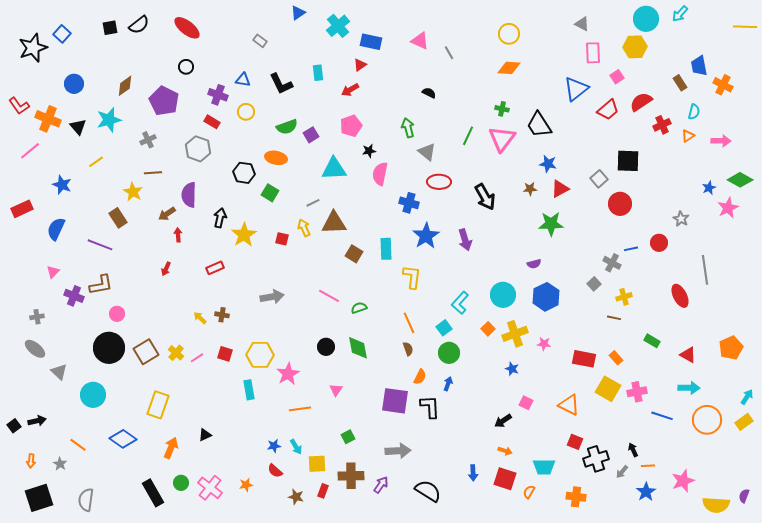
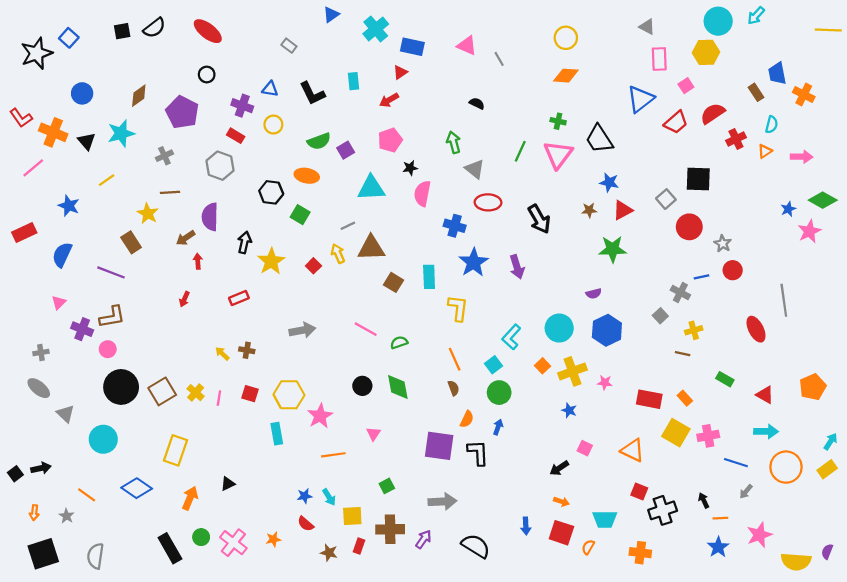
gray star: (681, 219) -> (723, 244), moved
red square: (282, 239) -> (313, 266), turned 32
pink circle: (117, 314) -> (108, 349), moved
pink line: (197, 358) -> (219, 398), turned -48
gray arrow: (622, 472) -> (746, 492), moved

